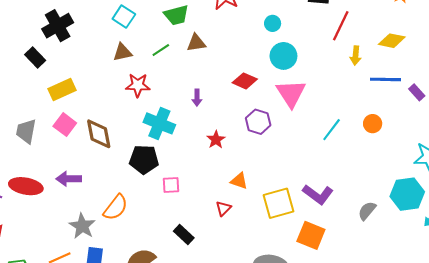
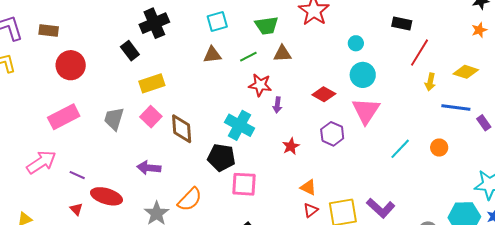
cyan square: (124, 17) -> (217, 21), turned 35
red star: (138, 85) -> (260, 85), moved
pink square: (171, 185) -> (244, 184), size x1.5
red ellipse: (26, 186) -> (106, 196), moved
red triangle: (223, 208) -> (311, 210), moved

